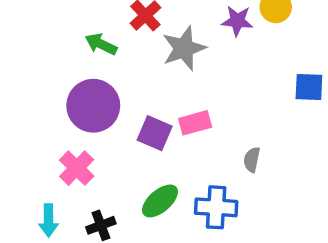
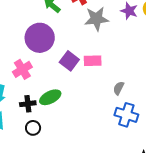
green ellipse: (160, 201) -> (50, 97), moved
blue cross: (216, 207) -> (126, 115), moved

